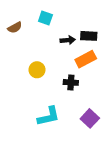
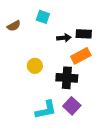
black cross: (71, 82) -> (67, 78), size x1.5
purple square: (90, 118) -> (72, 106), moved

